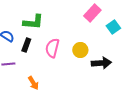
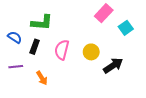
black arrow: (101, 63) -> (113, 66), turned -30
orange arrow: (33, 83) -> (42, 78), moved

